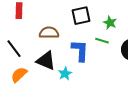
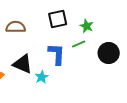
brown semicircle: (49, 33) -> (16, 27), moved
green line: (102, 41) -> (79, 44), turned -40

